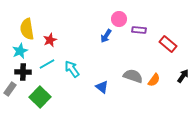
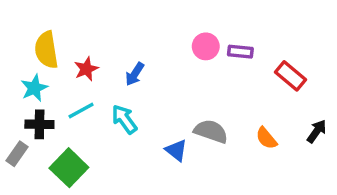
pink circle: (119, 19) -> (206, 46), moved
blue arrow: (106, 36) -> (135, 74), moved
gray semicircle: (133, 76) -> (211, 131), moved
orange semicircle: (154, 80) -> (266, 138), turned 104

